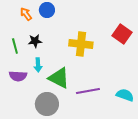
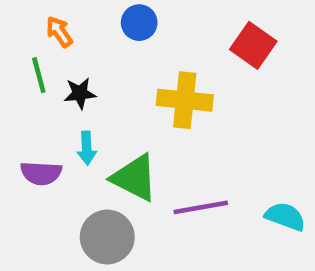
blue circle: (47, 10) -> (139, 23), moved
red square: (122, 34) -> (253, 45), moved
green line: (15, 46) -> (39, 75), moved

